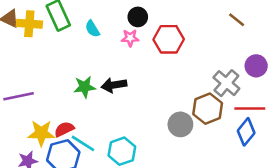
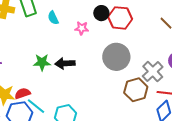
black circle: (138, 17) -> (101, 13), moved
red hexagon: (169, 39) -> (120, 18), moved
gray circle: (180, 124) -> (116, 57), moved, size x1.4

